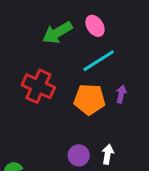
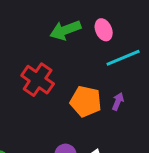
cyan line: (99, 61) -> (123, 58), moved

